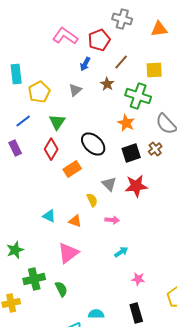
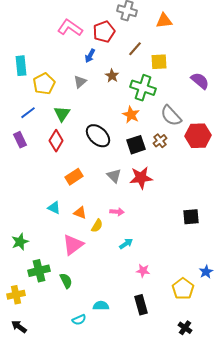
brown line: (121, 62) -> (135, 49), moved
orange rectangle: (72, 169) -> (74, 177), moved
yellow semicircle: (92, 200) -> (97, 226), moved, turned 56

